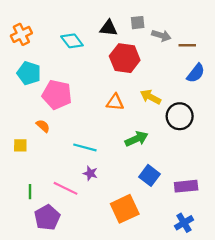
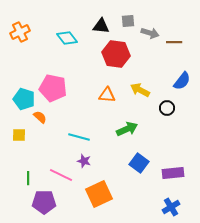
cyan pentagon: (29, 73) -> (24, 99), moved
blue semicircle: (196, 73) -> (182, 81), moved
black circle: (180, 116) -> (167, 108), size x0.6
orange square: (125, 209) -> (99, 194), moved
purple pentagon: (47, 217) -> (44, 202), turned 30

